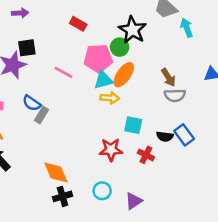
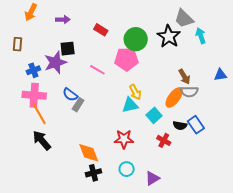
red rectangle: (78, 24) -> (101, 30), moved
black star: (132, 30) -> (169, 36), moved
green circle: (120, 47) -> (136, 39), moved, size x1.5
orange ellipse: (124, 75) -> (174, 97), moved
cyan triangle: (103, 80) -> (130, 105), moved
yellow arrow: (110, 98) -> (135, 92), turned 56
cyan square: (133, 125) -> (154, 115), turned 35
red star: (111, 150) -> (124, 139), moved

